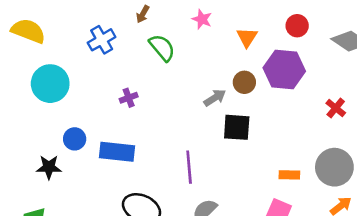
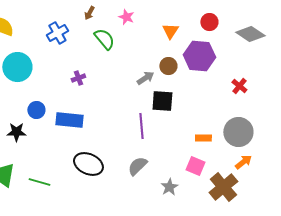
pink star: (202, 19) -> (126, 17), moved
purple line: (189, 167) -> (141, 126), moved

